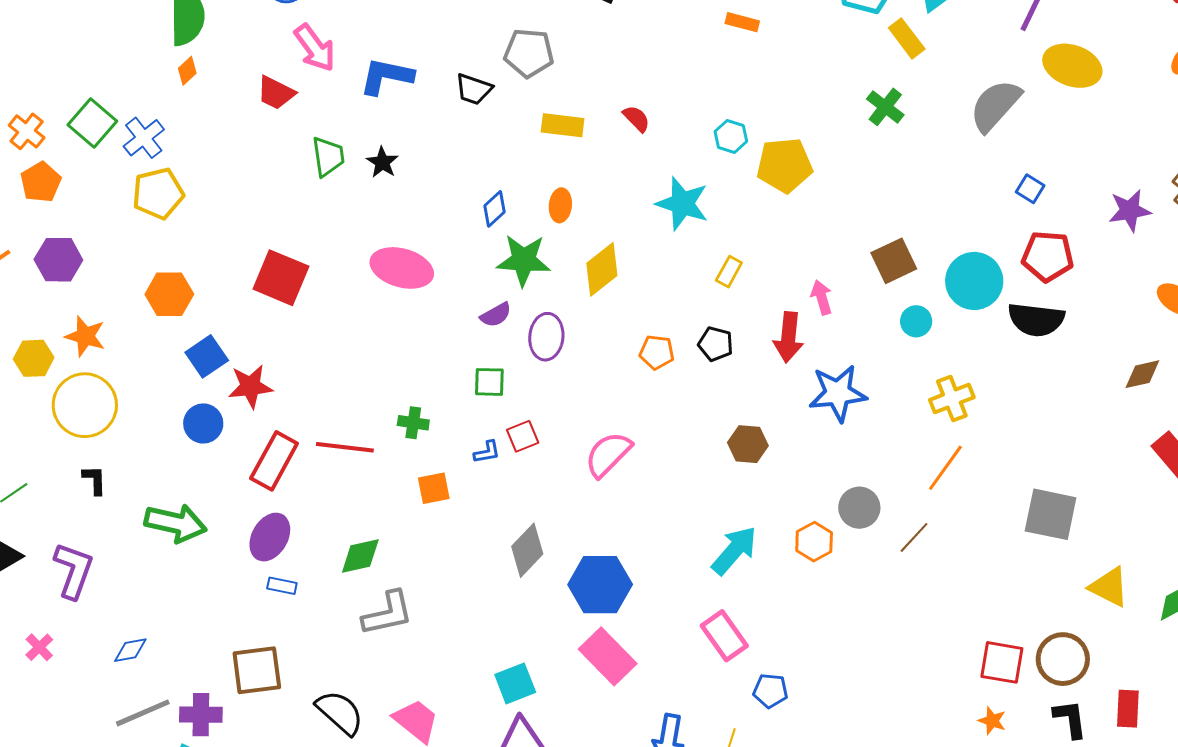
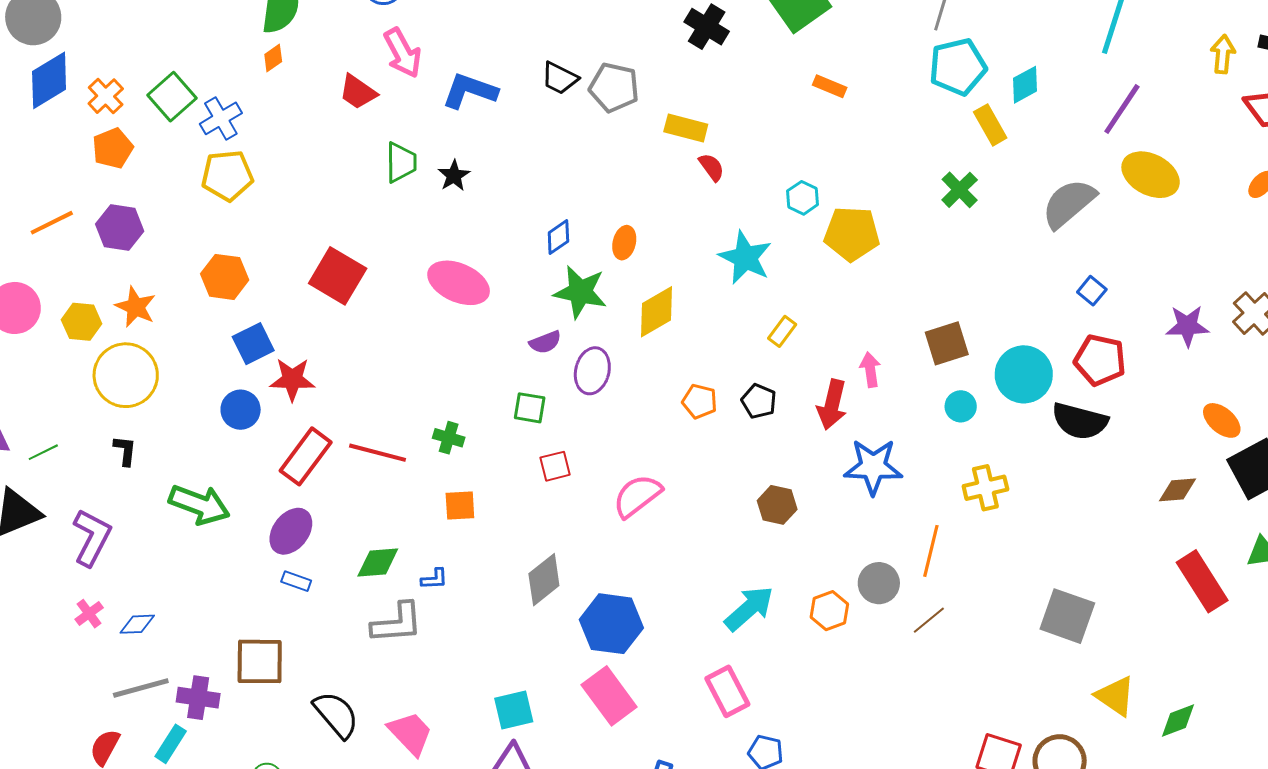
black trapezoid: (474, 89) -> (560, 78), moved
yellow rectangle: (563, 125) -> (686, 128), moved
blue L-shape: (487, 452) -> (434, 579), moved
orange line: (945, 468) -> (931, 551), moved, turned -30
pink cross: (39, 647) -> (89, 614), moved

